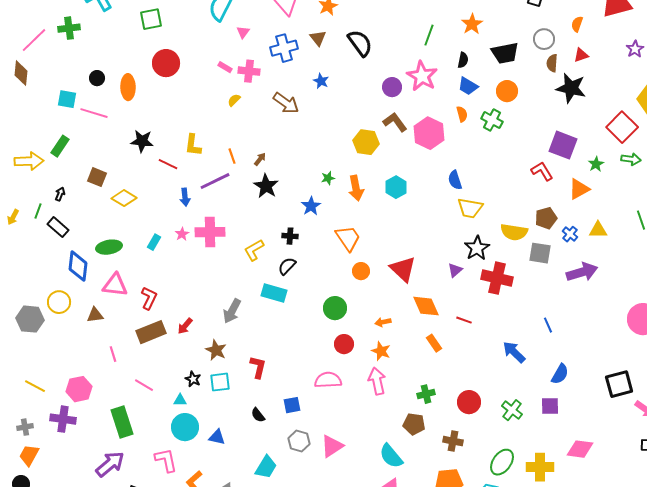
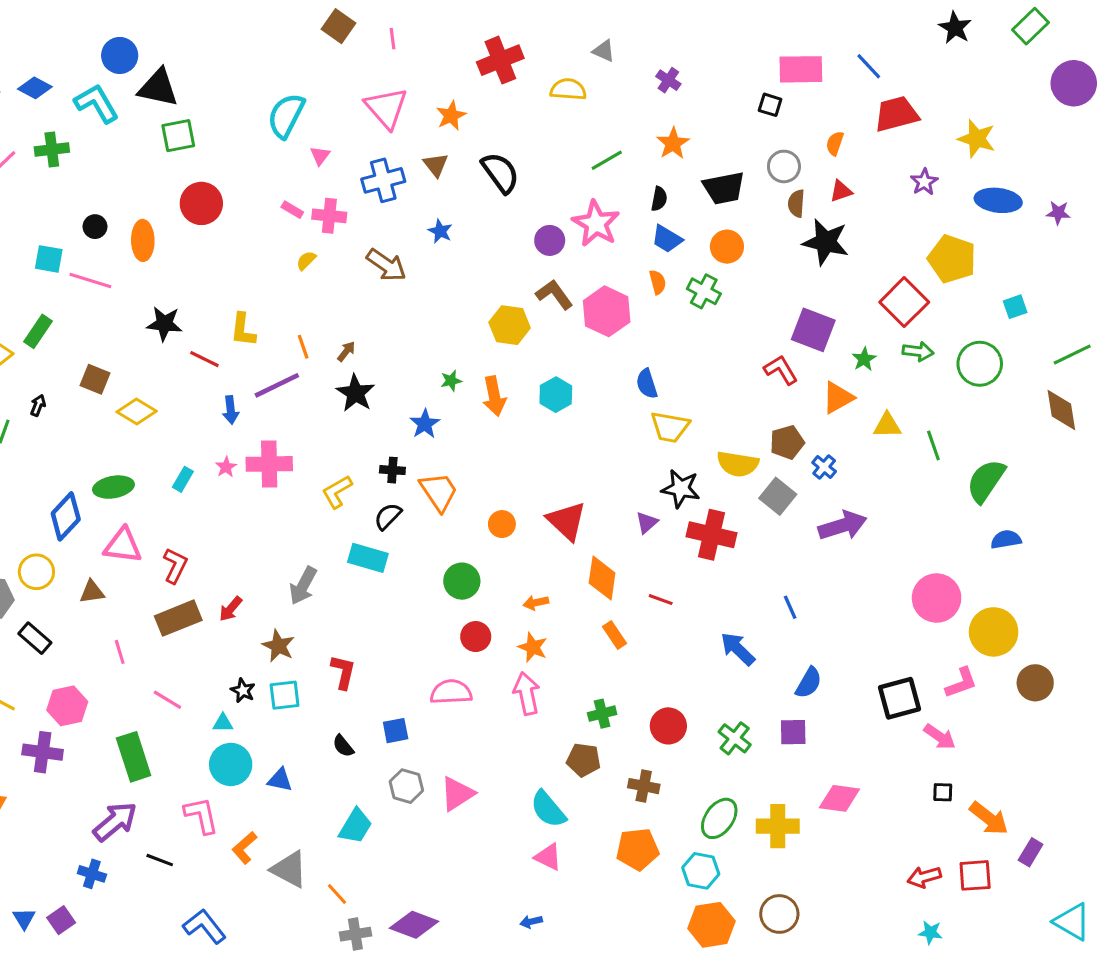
green line: (429, 35) -> (607, 160), turned 40
black rectangle: (58, 227) -> (35, 638), moved
yellow triangle: (598, 230) -> (887, 425), moved
orange trapezoid: (348, 238) -> (439, 492), moved
black star: (477, 248) -> (681, 489), turned -30
gray square: (540, 253) -> (778, 496), turned 30
blue diamond: (78, 266) -> (66, 516), turned 36
orange diamond: (426, 306) -> (602, 578), turned 32

